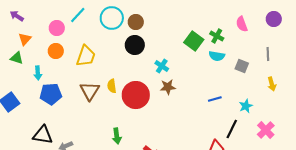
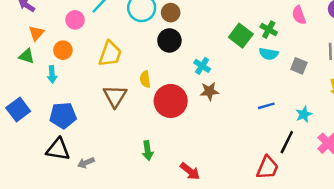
orange circle: (56, 51) -> (63, 50), moved
yellow semicircle: (112, 86) -> (145, 79), moved
blue pentagon: (51, 94) -> (63, 115), moved

